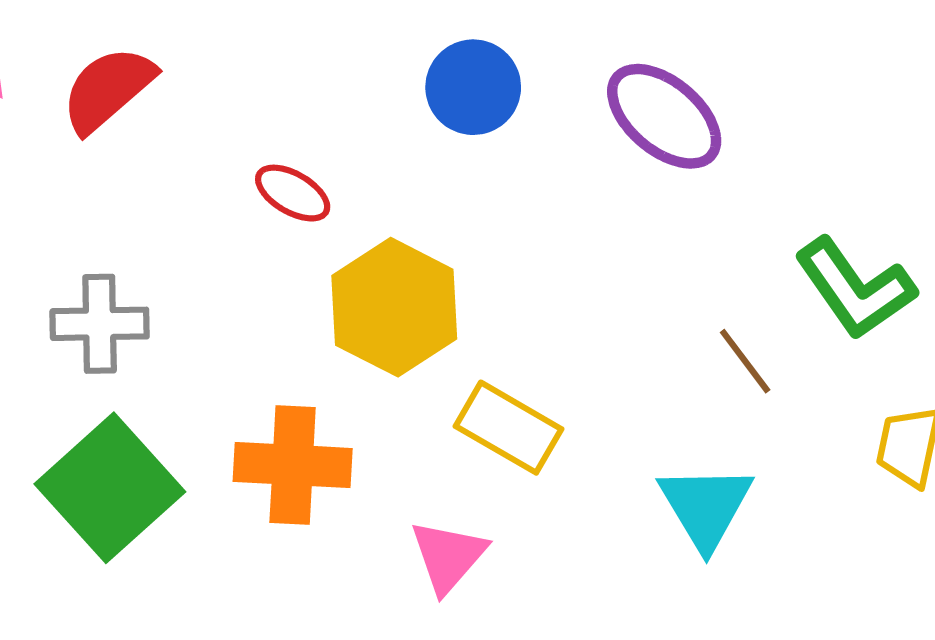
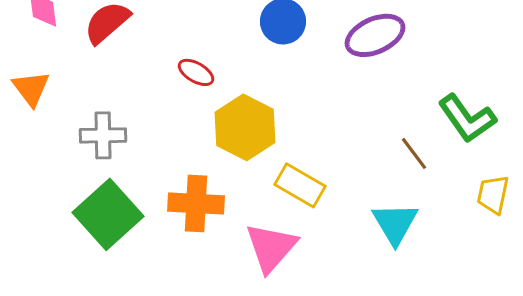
purple ellipse: (664, 116) -> (375, 35), turned -64
pink triangle: (448, 556) -> (271, 247), size x1.4

